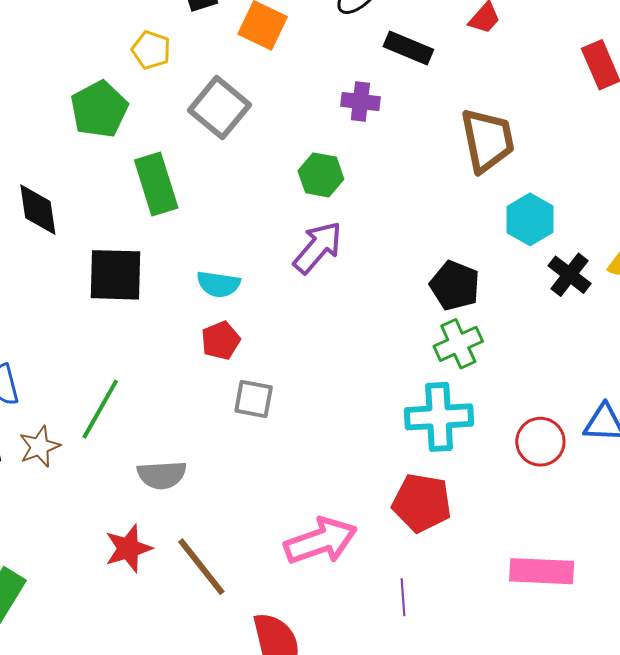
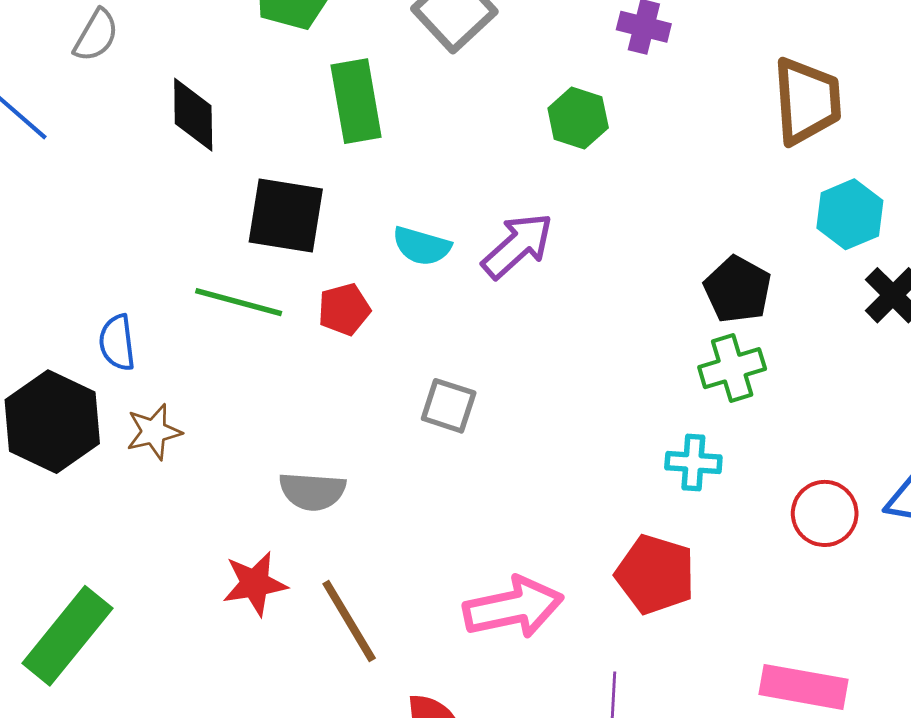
purple arrow: (318, 247) -> (517, 246), moved
red pentagon: (221, 341) -> (344, 309), moved
green line: (100, 409) -> (239, 302), moved, turned 68
cyan cross: (439, 417) -> (693, 462), size x0.6

